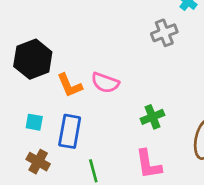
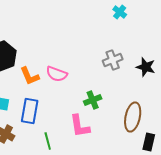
gray cross: (164, 33) -> (113, 60), moved
pink L-shape: (149, 164) -> (80, 126), moved

